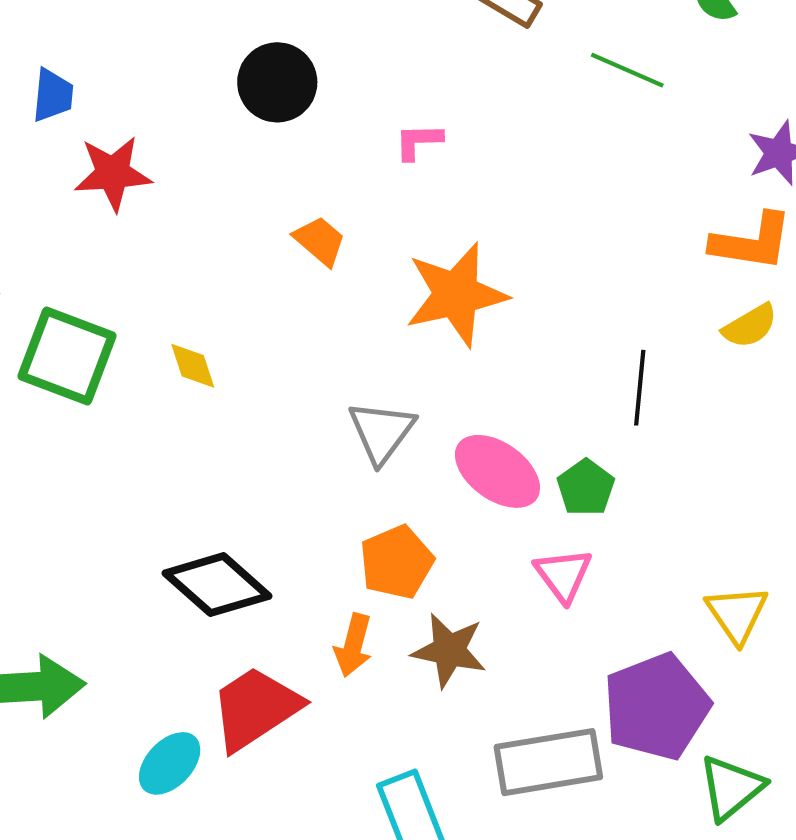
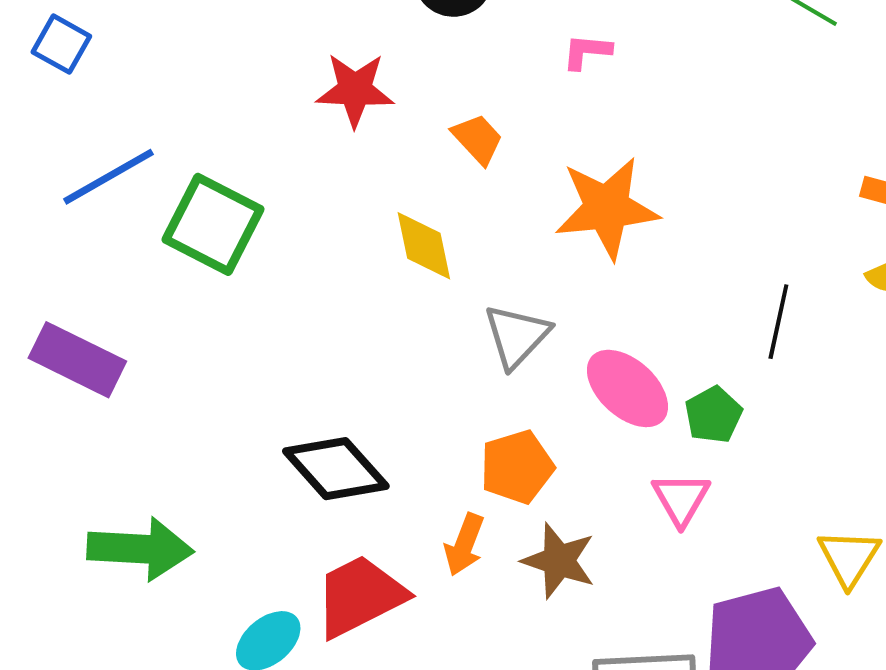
red star: (113, 173) -> (355, 90), moved
yellow diamond: (193, 366) -> (424, 246), moved, size x1.4

